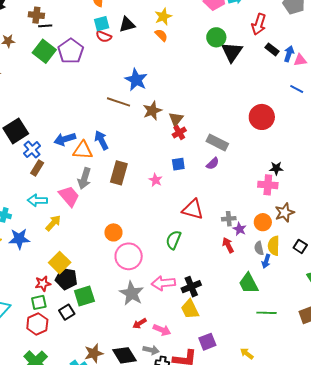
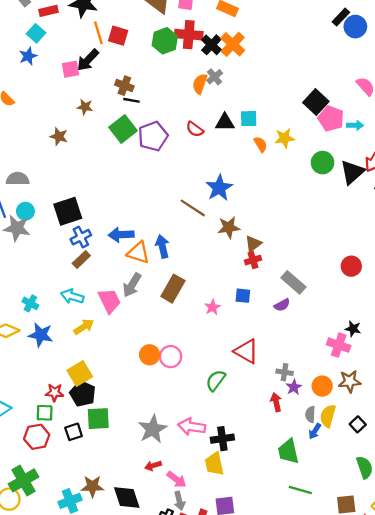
yellow star: (163, 17) -> (285, 138), moved
cyan square: (102, 24) -> (249, 119), moved
black triangle: (232, 52) -> (352, 172), moved
red circle: (262, 117) -> (351, 266), size x0.7
pink circle: (129, 256) -> (171, 357), moved, size x0.7
gray arrow: (151, 350) -> (179, 501), moved, turned 49

